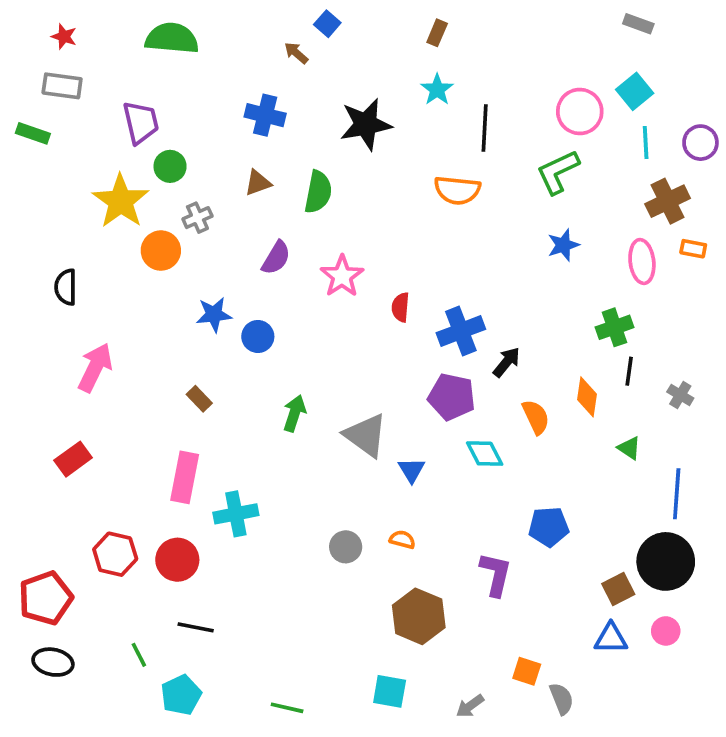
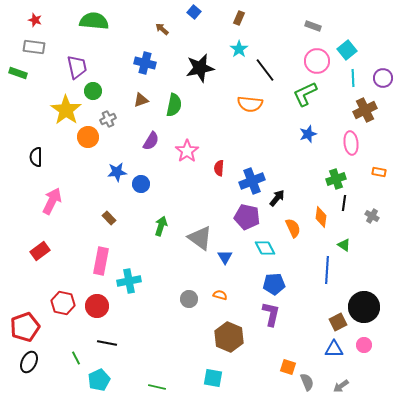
blue square: (327, 24) -> (194, 12), moved
gray rectangle: (638, 24) -> (313, 26), moved
black line: (485, 128) -> (265, 70), turned -40
orange rectangle: (693, 249) -> (379, 172), moved
blue line: (677, 494) -> (327, 270), moved
blue pentagon: (549, 527) -> (274, 284), moved
black ellipse: (53, 662) -> (29, 362), turned -75
gray arrow: (470, 706) -> (341, 386), moved

